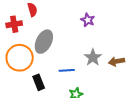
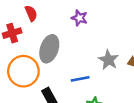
purple star: (88, 20) -> (79, 18), moved

